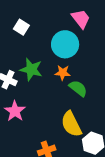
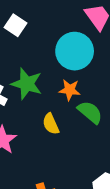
yellow semicircle: (71, 124) -> (51, 124), moved, size x0.6

